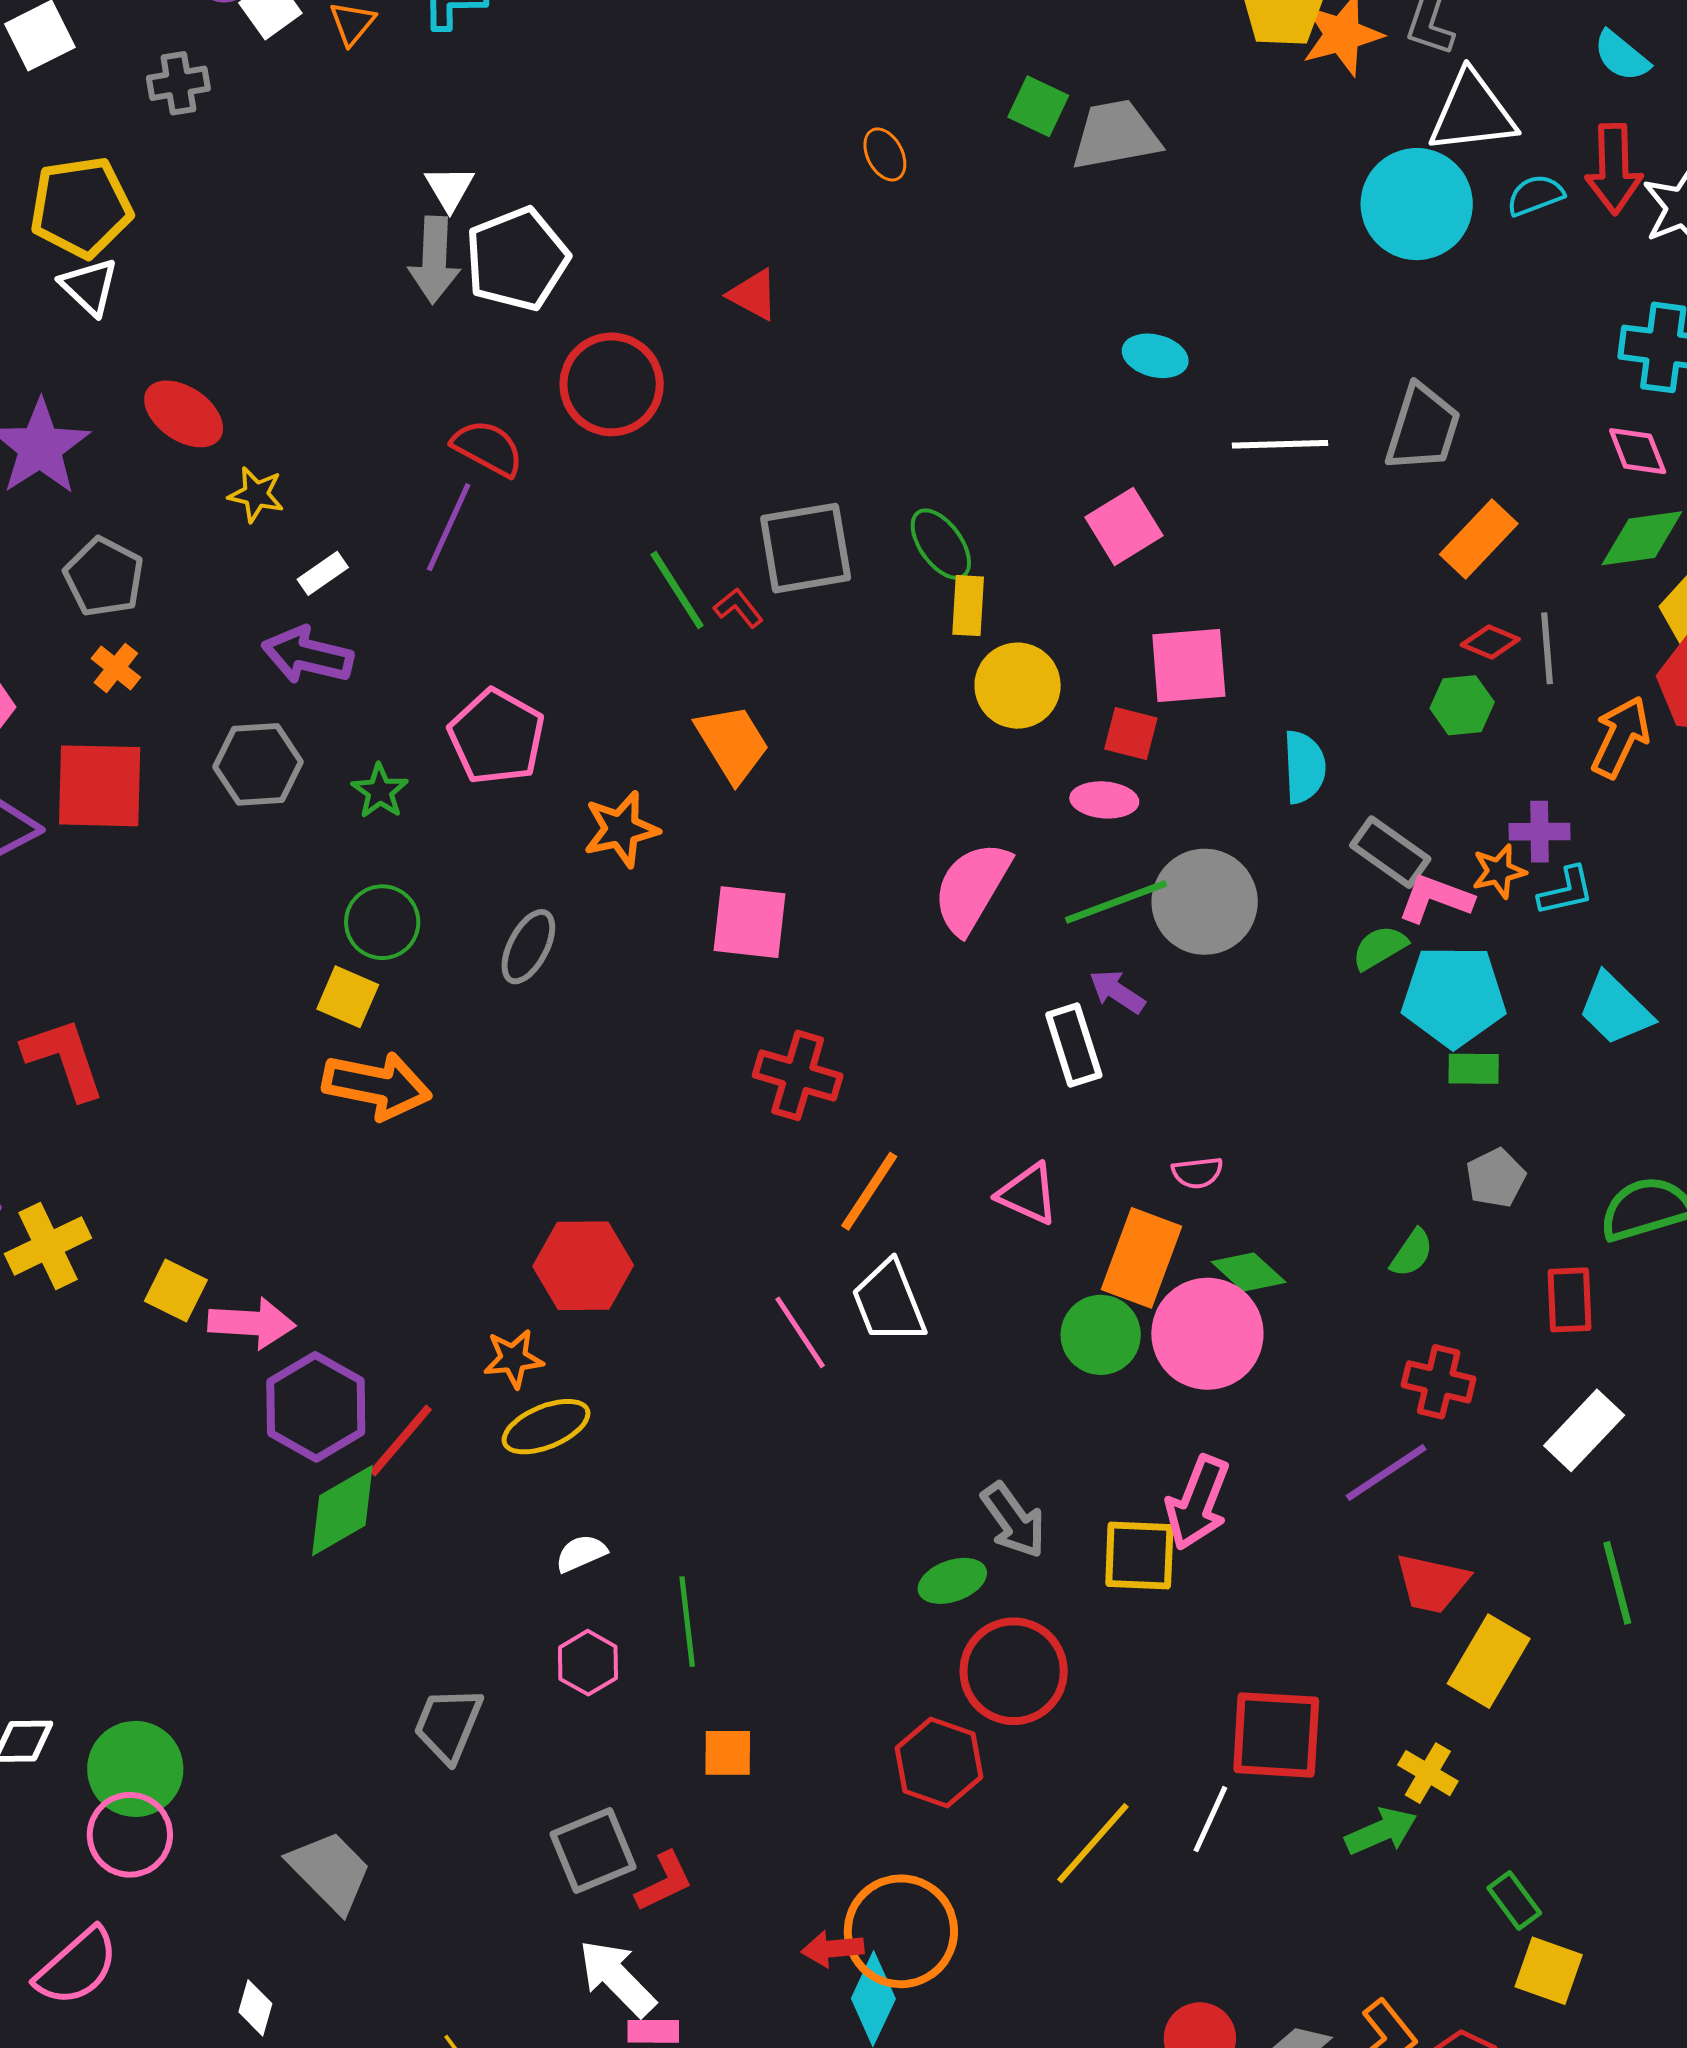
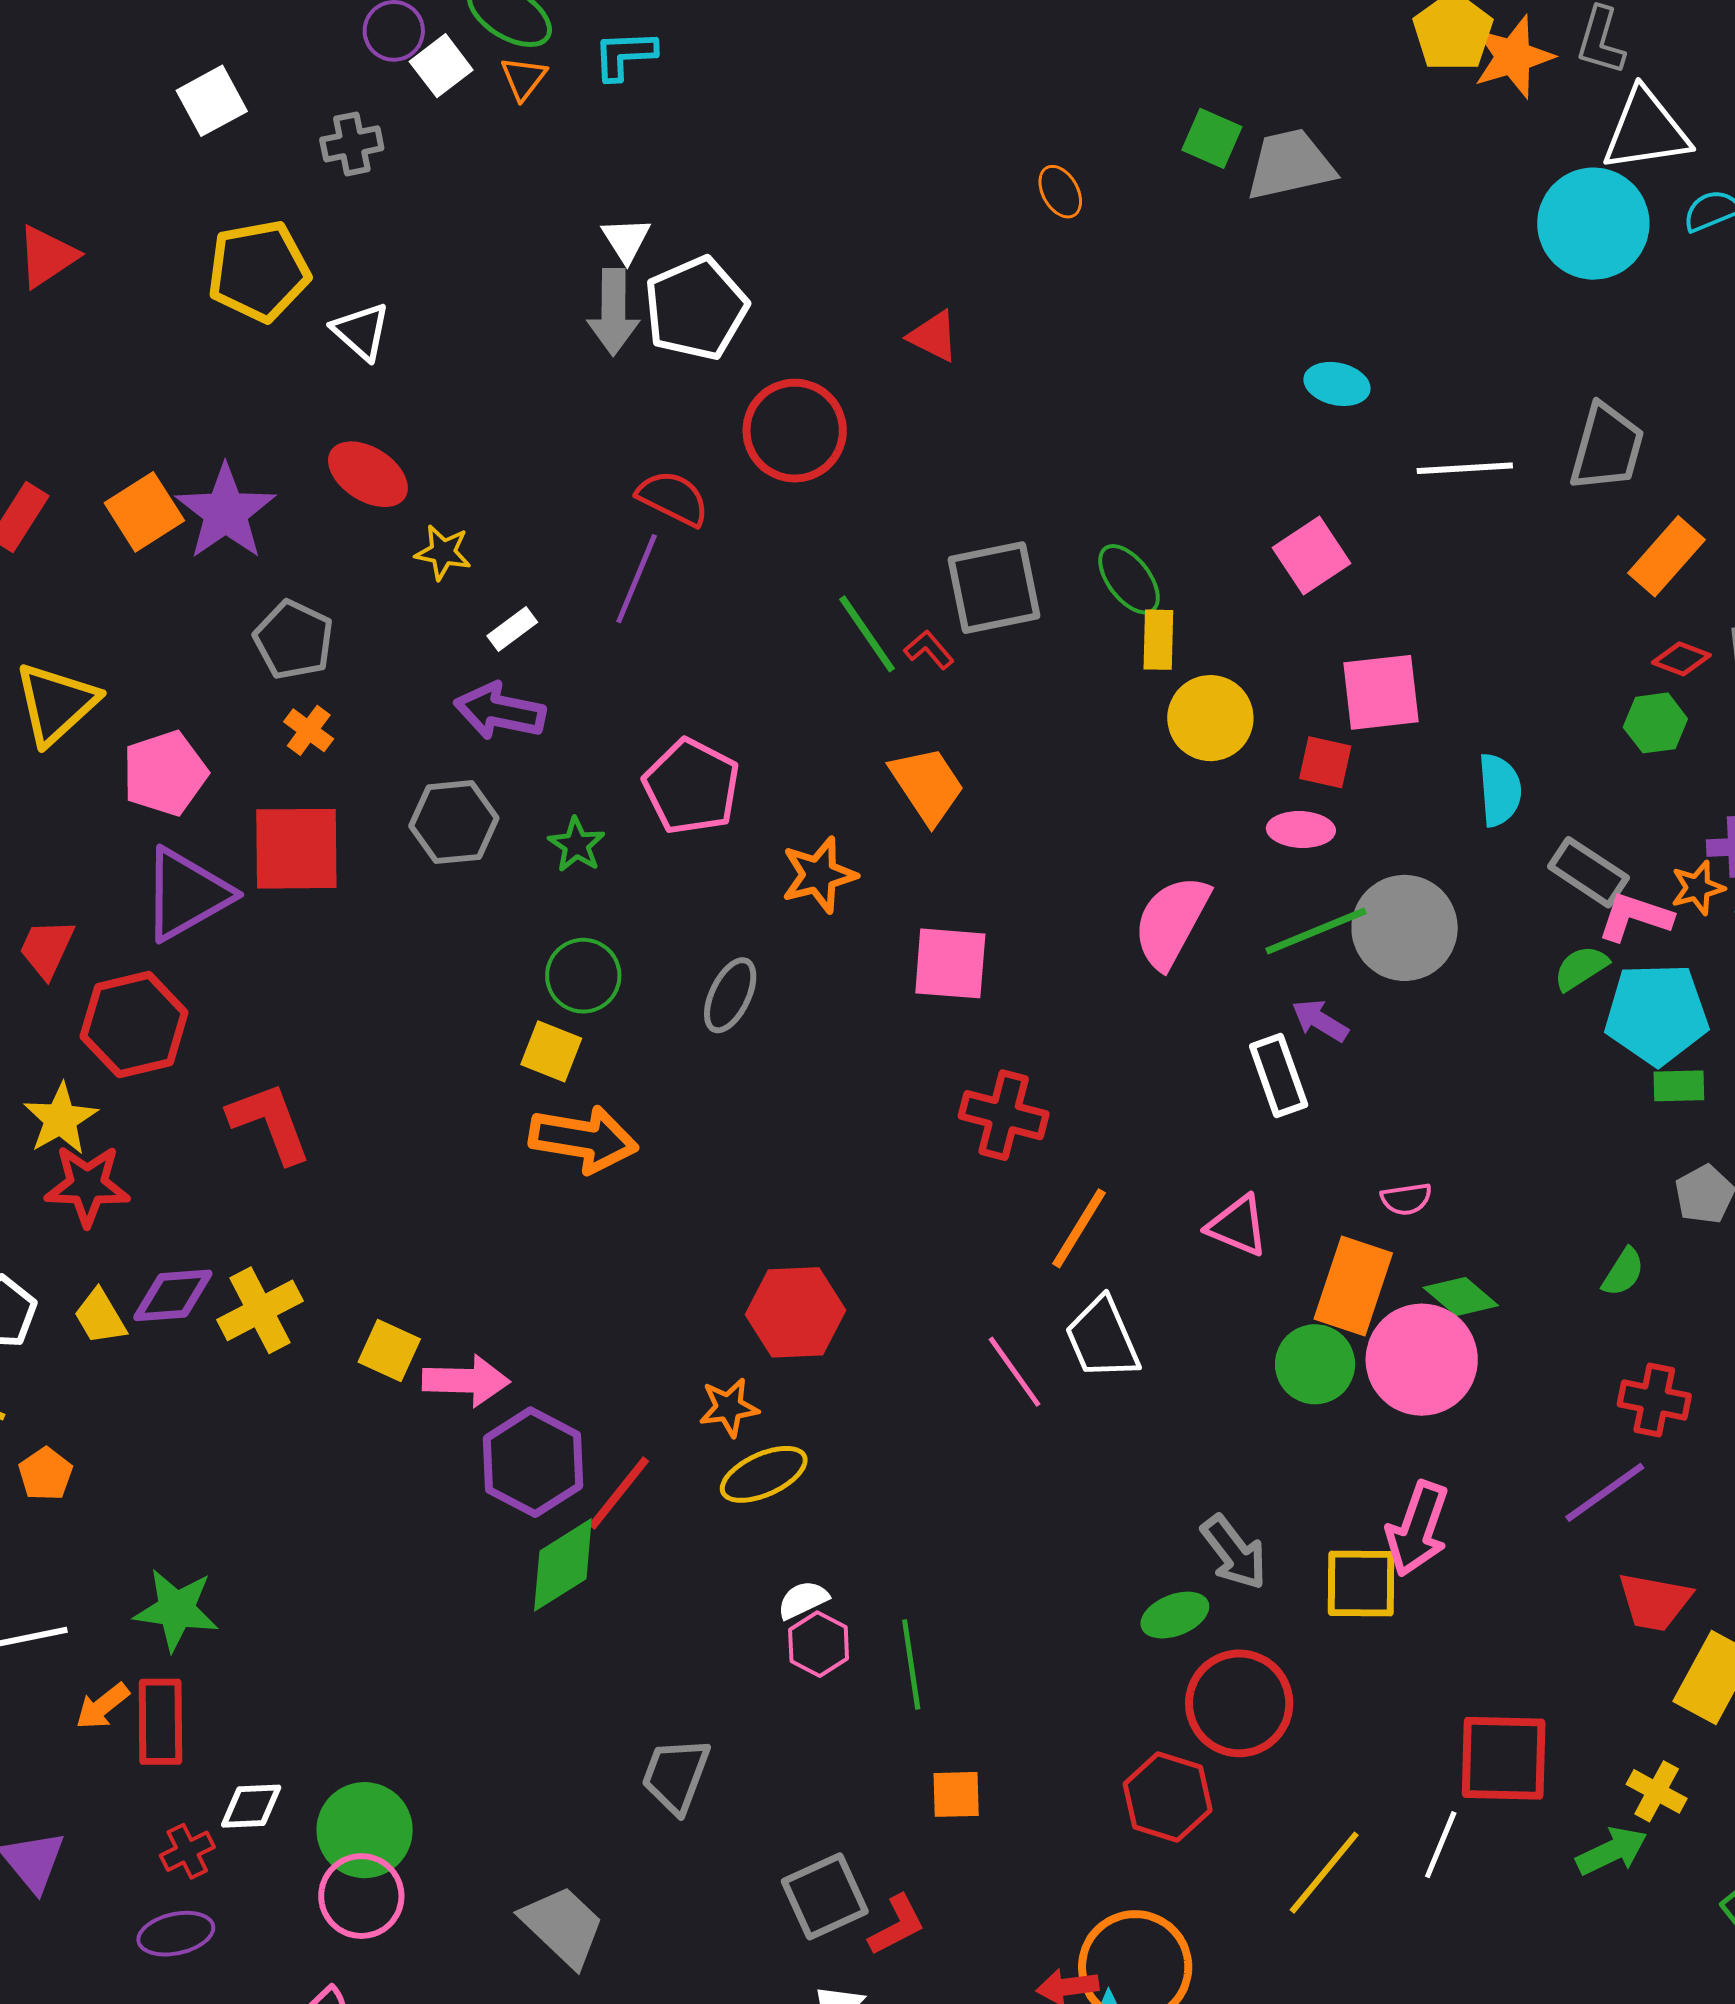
white triangle: (89, 287) -> (361, 331), moved
pink hexagon: (588, 1663) -> (819, 1644), moved

